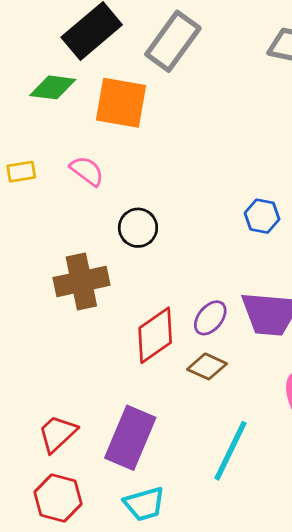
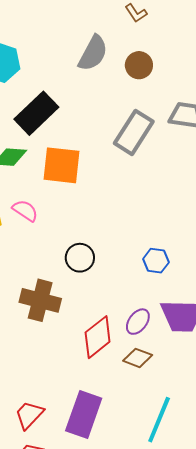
gray rectangle: (173, 41) -> (134, 132), moved
pink semicircle: (87, 171) -> (25, 211), moved
blue hexagon: (262, 216) -> (156, 261), moved
brown cross: (81, 281) -> (40, 300), turned 30

